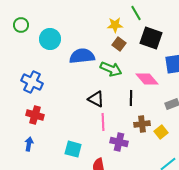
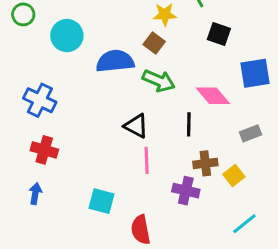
black square: (151, 38) -> (219, 34), size x0.7
brown square: (119, 44) -> (154, 43), moved
purple cross: (119, 142) -> (186, 191), moved

